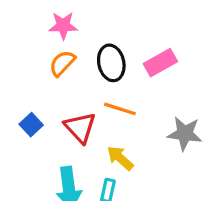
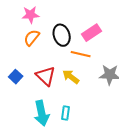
orange line: (120, 109) -> (81, 54), moved
yellow arrow: (120, 158) -> (71, 77), moved

